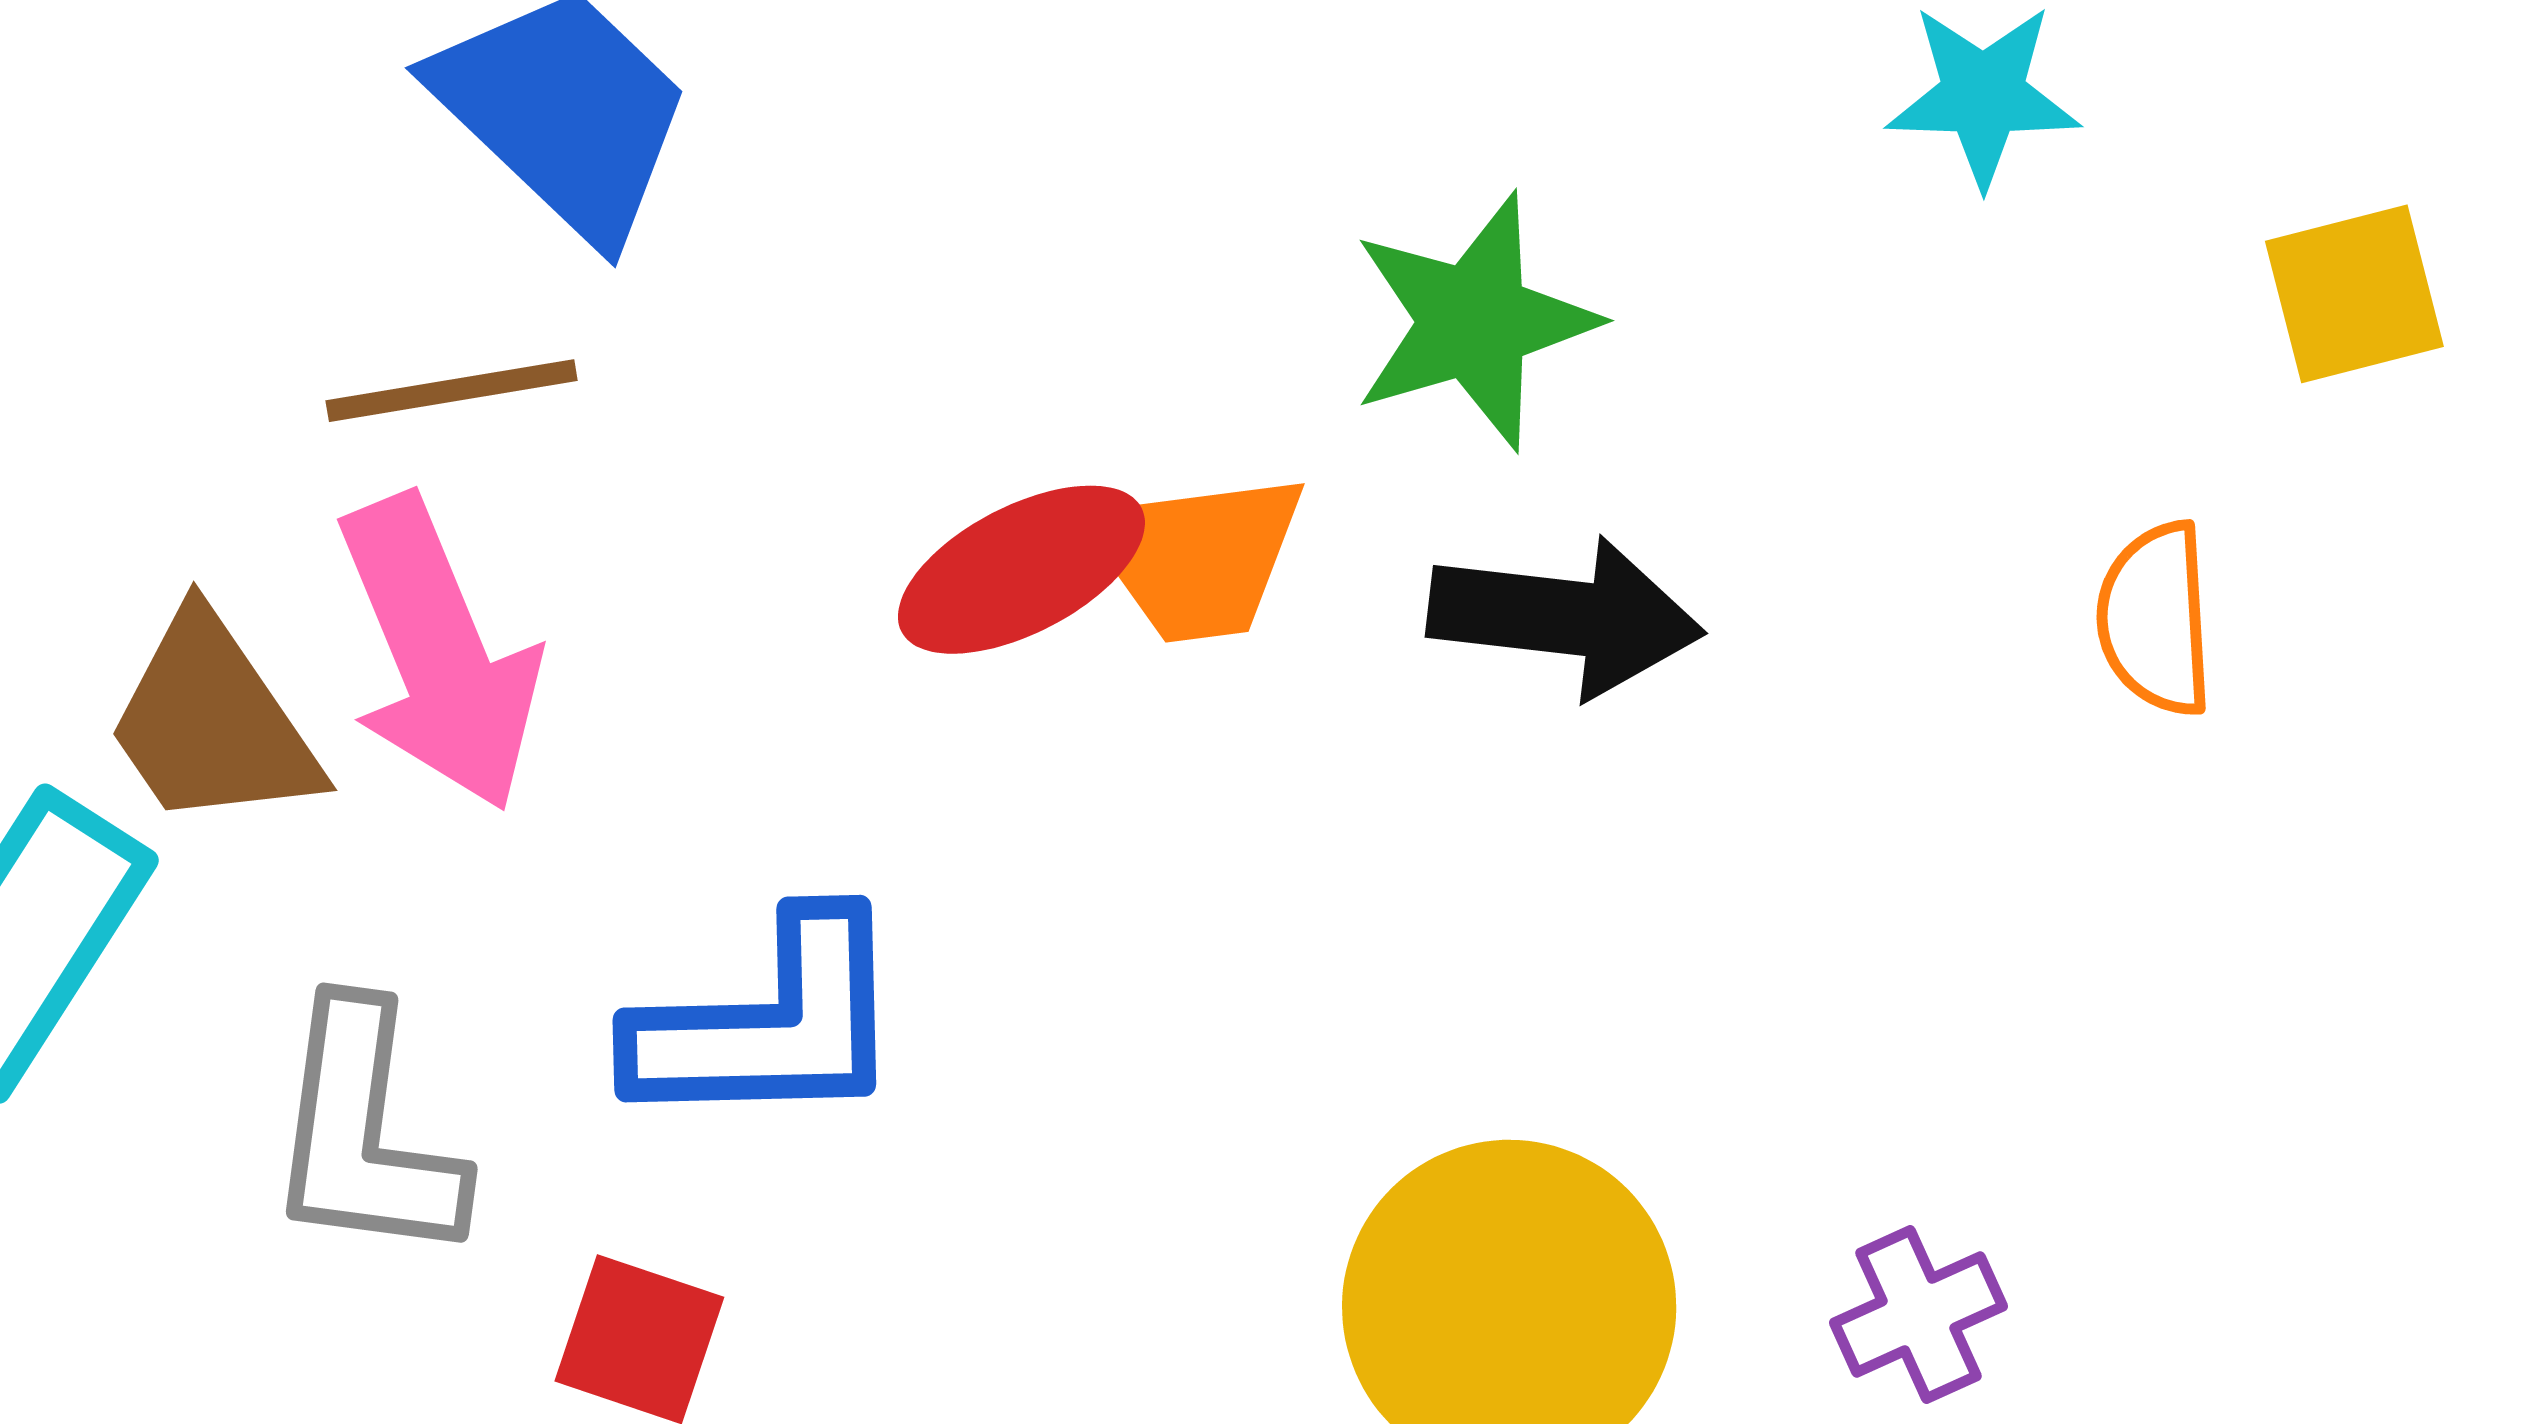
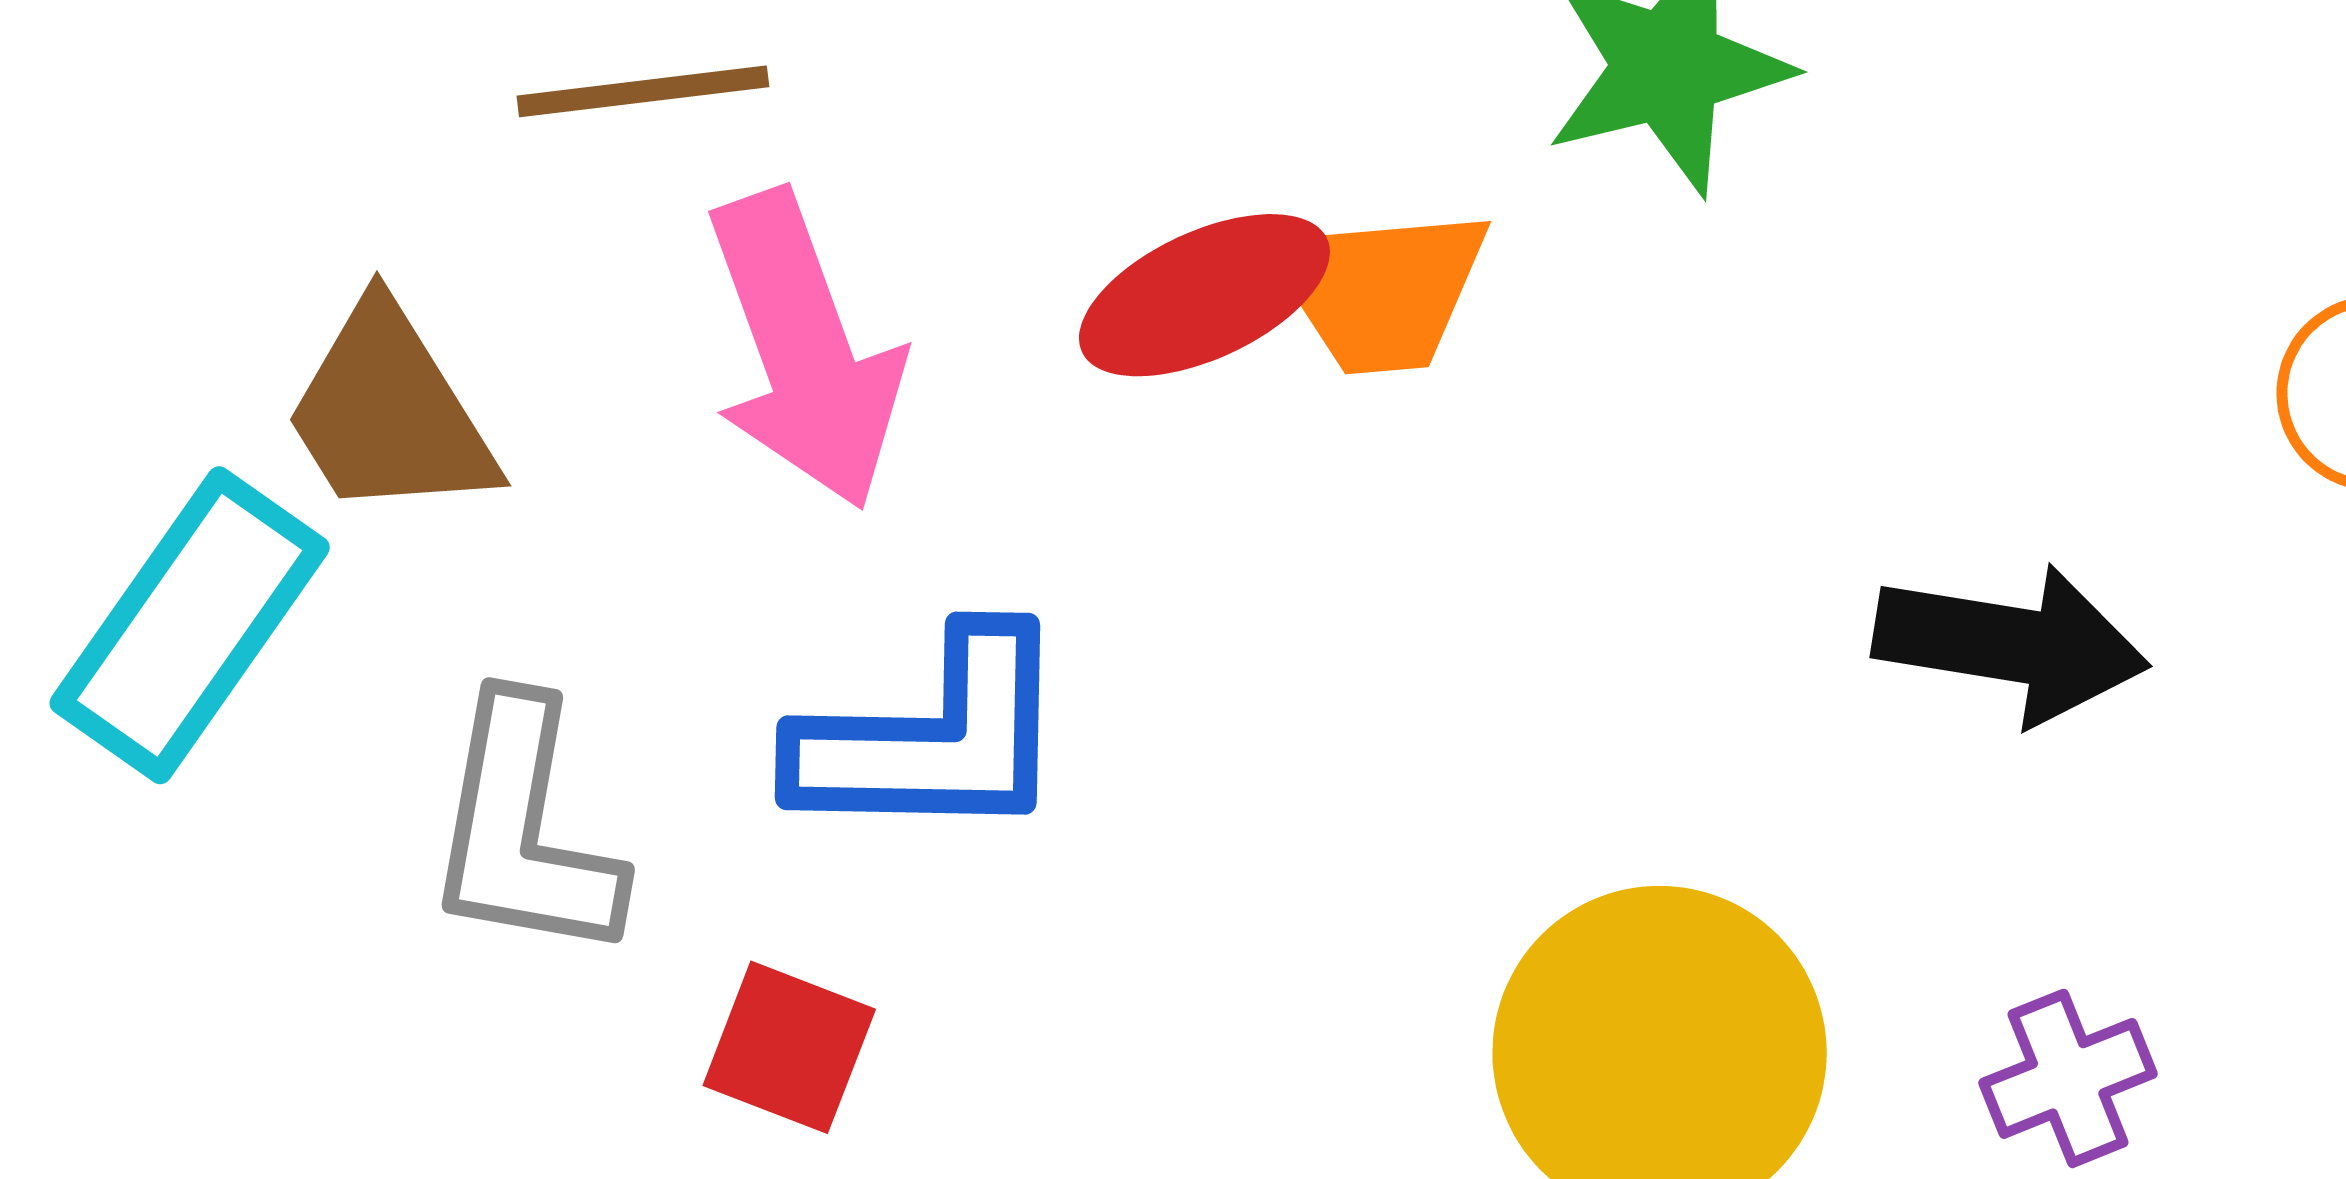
black arrow: (1566, 617) -> (2011, 644), moved
pink arrow: (439, 653) -> (804, 350), moved

